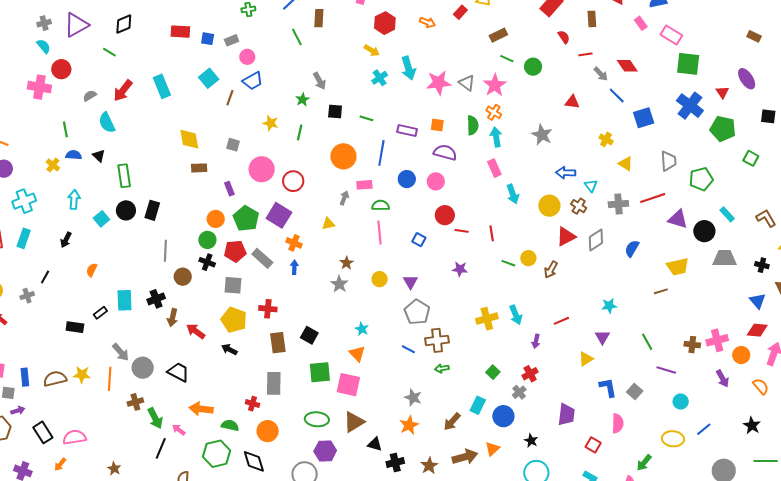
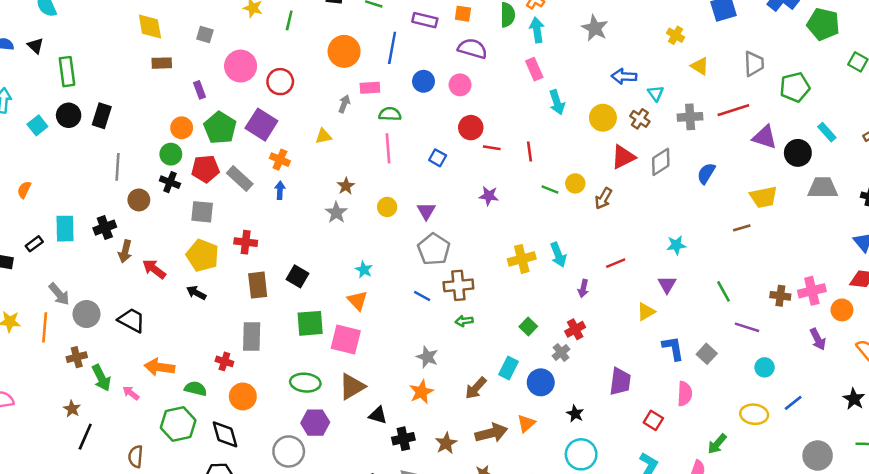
black line: (161, 448) -> (85, 437), moved
brown star: (114, 469) -> (72, 409), moved

